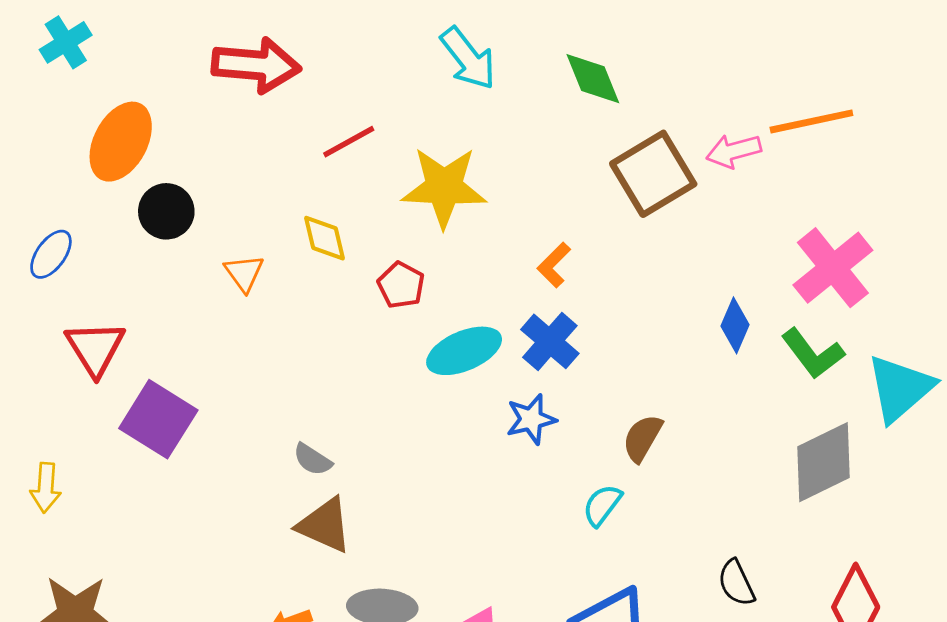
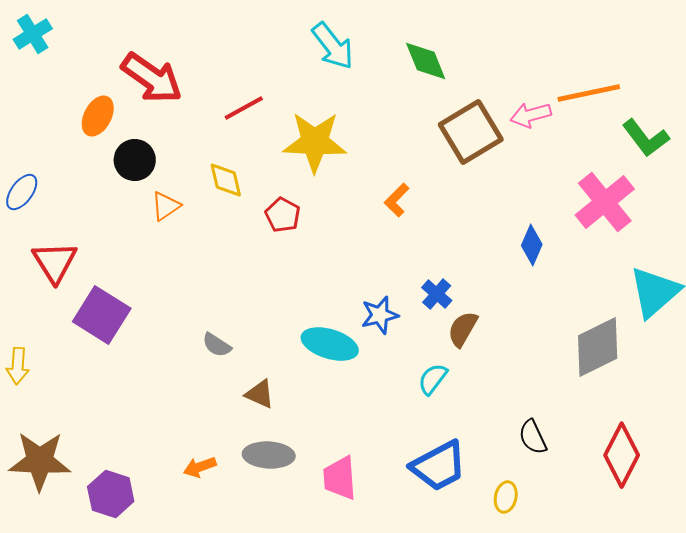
red arrow: (256, 65) -> (152, 78), moved, turned 30
orange ellipse: (121, 142) -> (98, 116), moved, size x0.7
black circle: (166, 211) -> (135, 160), moved
orange triangle: (244, 273) -> (166, 206), turned 32
blue cross: (550, 341) -> (437, 294), moved, size x0.7
cyan ellipse: (464, 351) -> (330, 344), moved, turned 40
green L-shape: (813, 354) -> (646, 138), moved
brown triangle: (325, 525) -> (260, 394), moved, size x0.7

